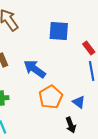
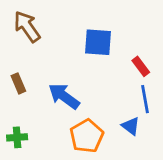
blue triangle: (79, 102) -> (131, 126), moved

